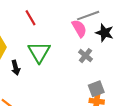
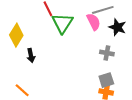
green triangle: (39, 52) -> (63, 23), moved
gray cross: (85, 56) -> (107, 53), moved, turned -32

